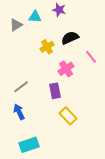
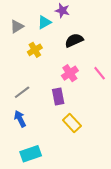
cyan triangle: (35, 17) -> (44, 22), moved, turned -32
yellow cross: (47, 47) -> (35, 50), moved
pink line: (91, 57) -> (100, 73), moved

